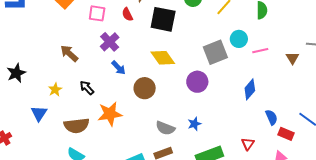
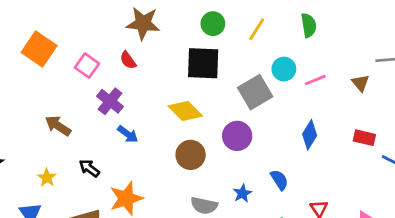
pink square: (97, 13) -> (87, 66), turned 36
black square: (163, 19) -> (203, 63), moved
brown circle: (145, 88) -> (191, 155), moved
blue semicircle: (271, 117) -> (279, 180), moved
red rectangle: (286, 134) -> (364, 138), moved

